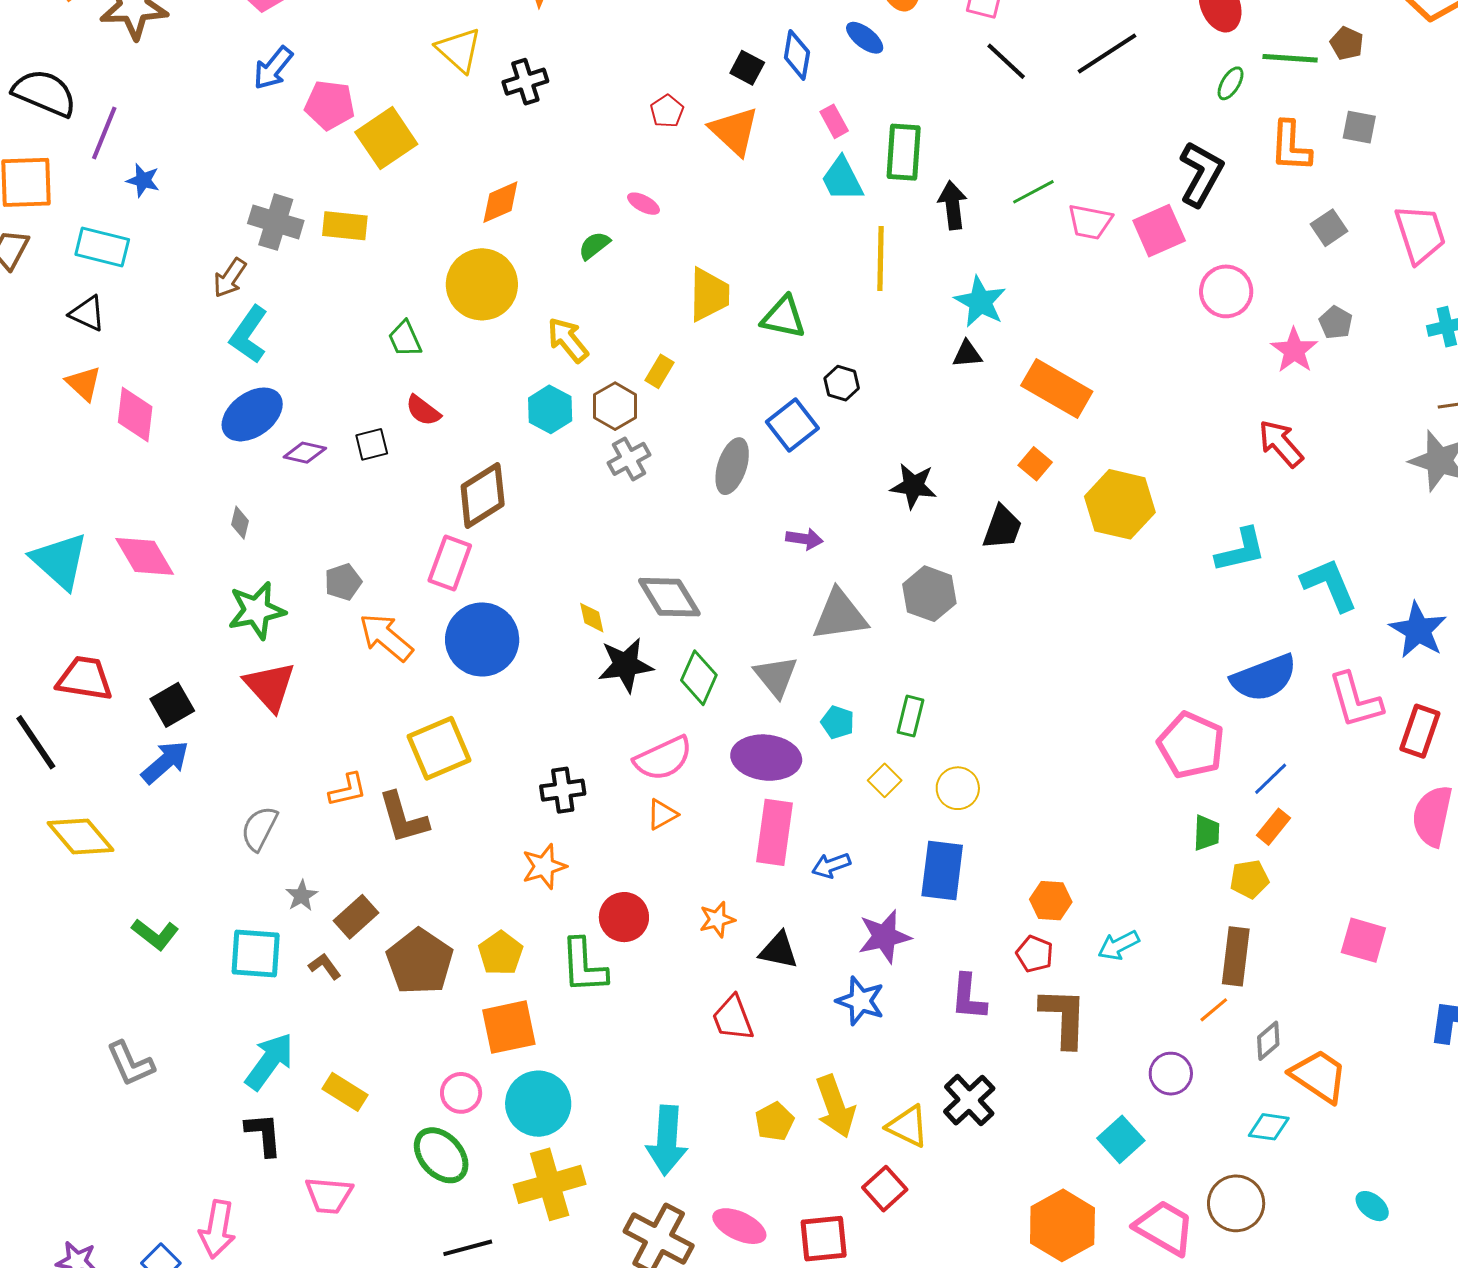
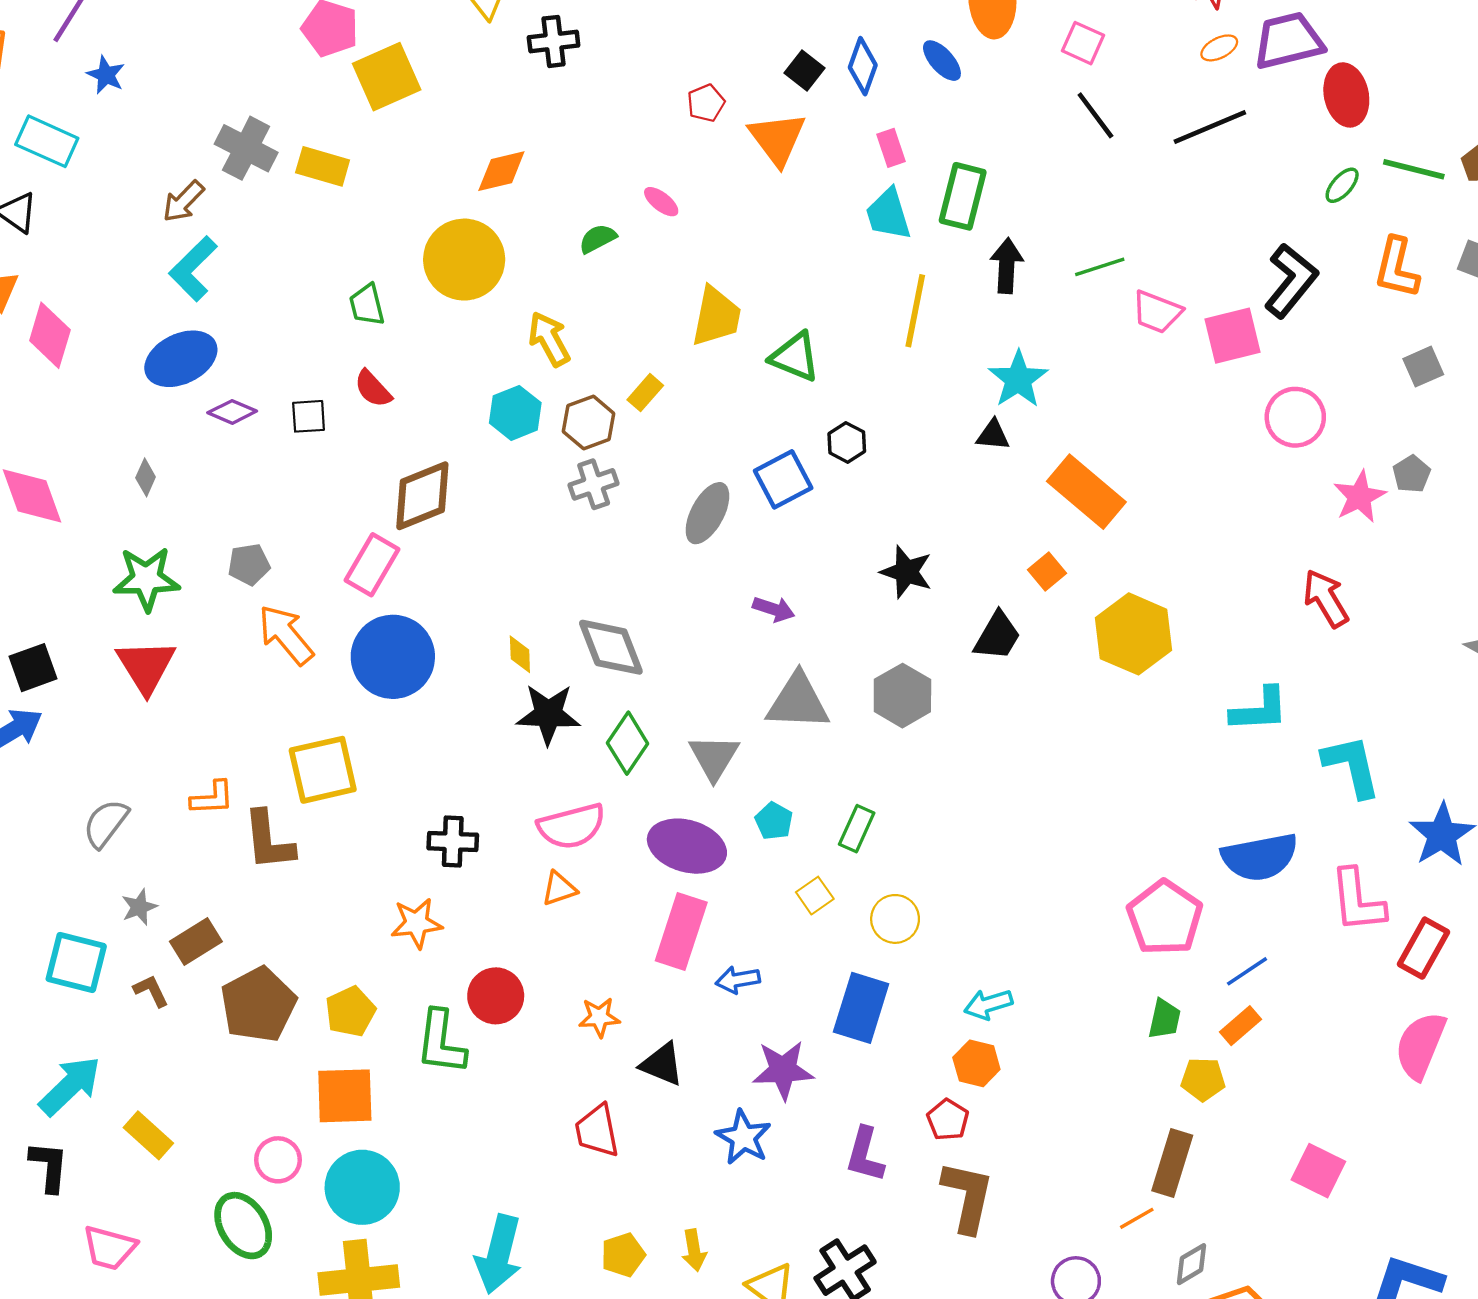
cyan arrow: (1119, 945) -> (988, 1004), moved
yellow arrow: (835, 1106) -> (694, 1250), size x0.6

